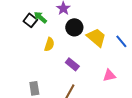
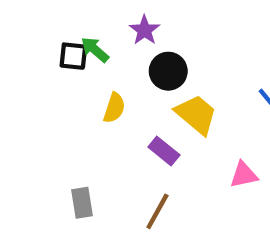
black square: (30, 20) -> (73, 56), turned -32
yellow trapezoid: (96, 37) -> (196, 114), moved

